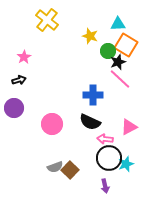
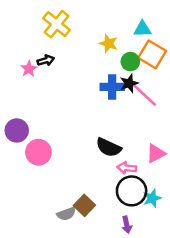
black star: (118, 62) -> (129, 83), moved
black arrow: (19, 80) -> (46, 60), moved
blue cross: (93, 95) -> (112, 87), moved
pink circle: (52, 124) -> (38, 152), moved
gray semicircle: (55, 167) -> (66, 214), moved

